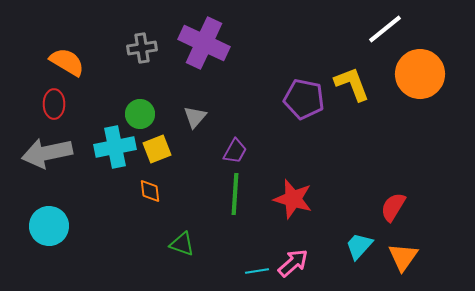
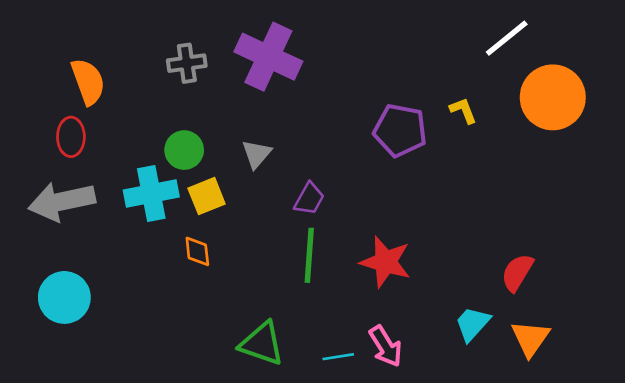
orange semicircle: (67, 62) -> (88, 82), turned 39
yellow L-shape: (352, 84) -> (463, 111), size x0.6
green triangle: (182, 244) -> (262, 344), moved, size x1.4
pink arrow: (293, 263) -> (386, 346), turned 100

